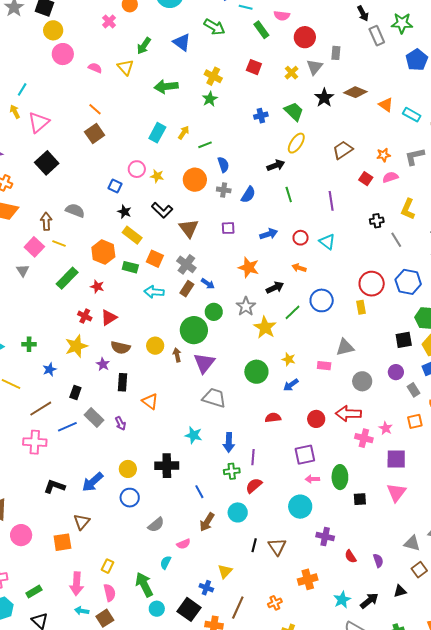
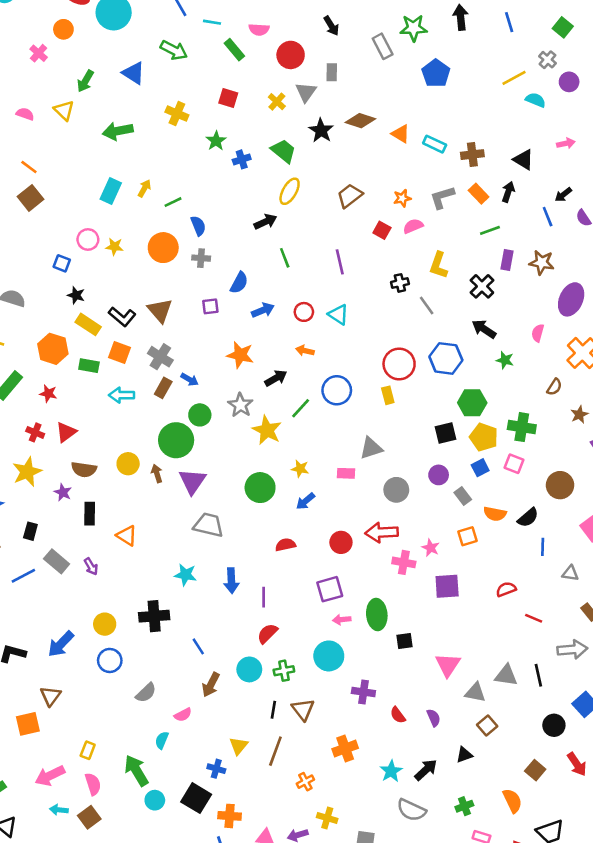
black arrow: (363, 13) -> (331, 26), moved
green star: (210, 99) -> (216, 141), moved
blue semicircle: (248, 195) -> (239, 283), moved
black L-shape: (162, 210) -> (122, 317), moved
green cross: (232, 471) -> (284, 671), moved
pink triangle: (396, 492) -> (448, 665), moved
pink arrow: (77, 584) -> (50, 776), turned 65
brown line: (238, 608) -> (275, 751), moved

